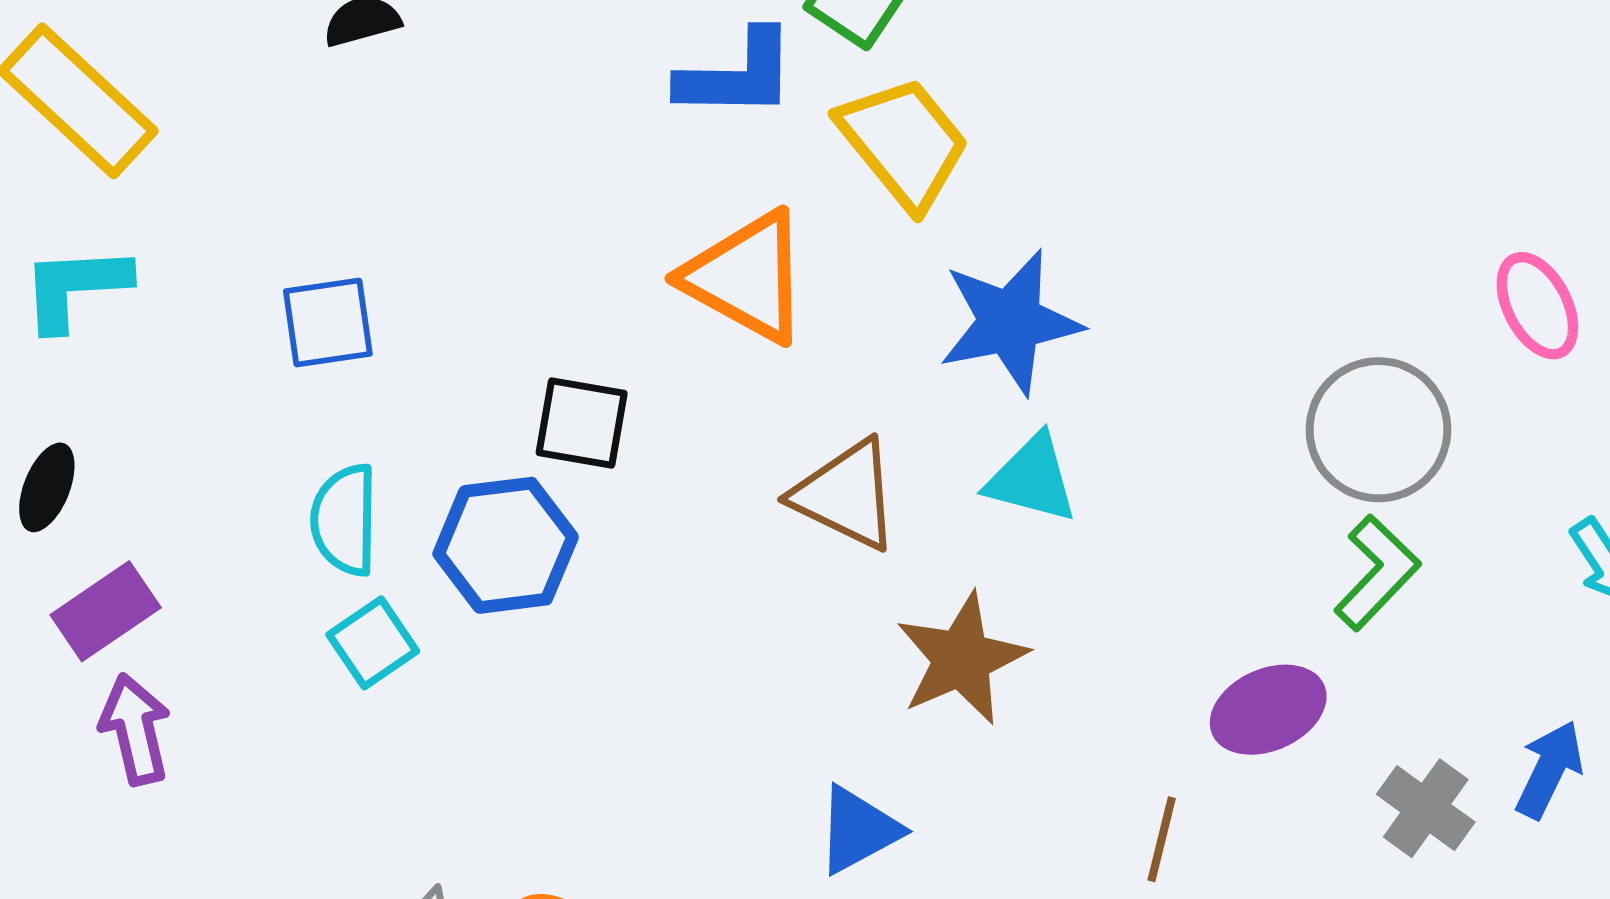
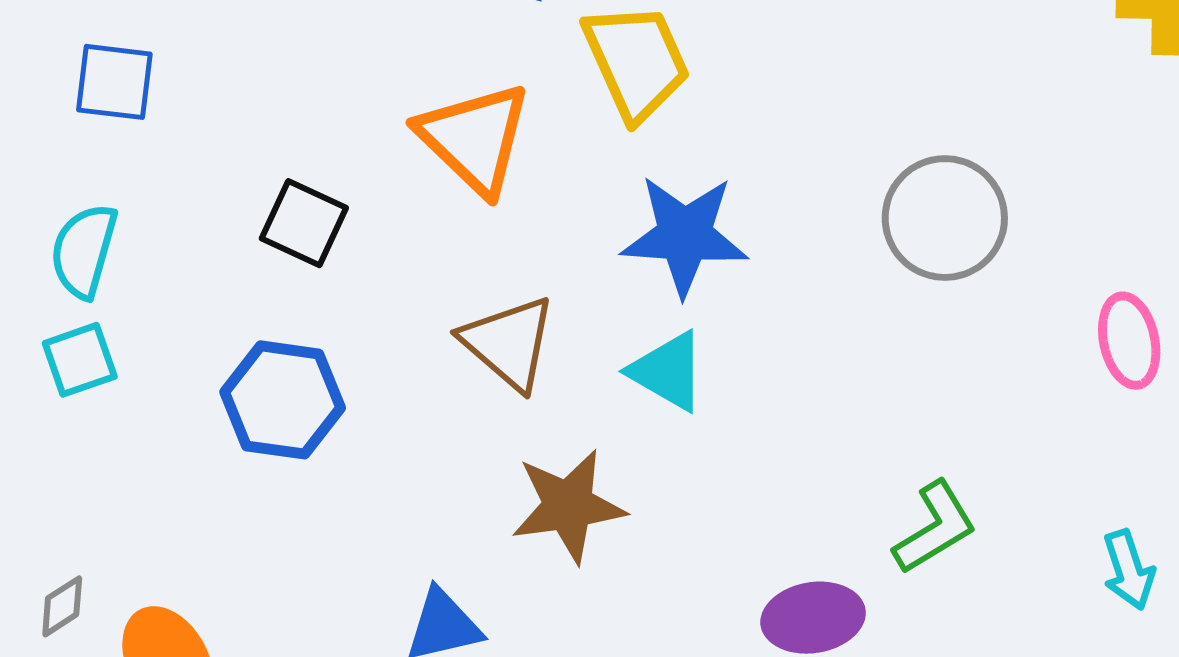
gray circle: (1378, 430) -> (945, 218), moved
blue hexagon: (506, 545) -> (283, 400), moved

